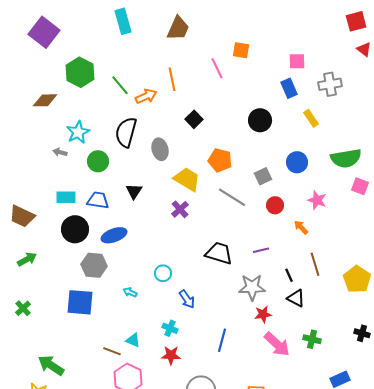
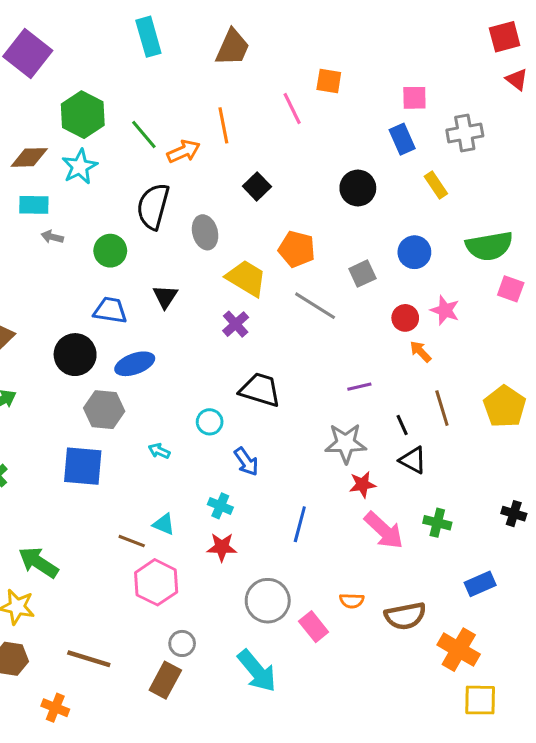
cyan star: (78, 132) -> (80, 167), moved
cyan rectangle: (66, 197) -> (34, 205), moved
red circle: (275, 205) -> (405, 318), moved
black trapezoid: (219, 253) -> (260, 390), moved
yellow pentagon: (357, 279) -> (505, 407), moved

